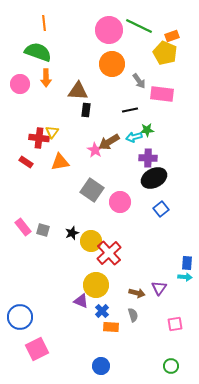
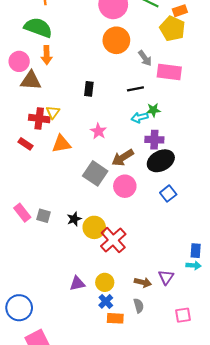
brown triangle: (78, 91) -> (31, 80), moved
brown arrow: (109, 142) -> (123, 158), moved
yellow circle: (96, 285) -> (105, 282), moved, size x0.7
purple triangle: (81, 301) -> (77, 283), moved, turned -35

